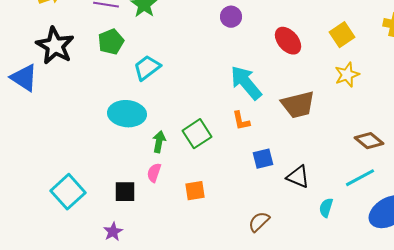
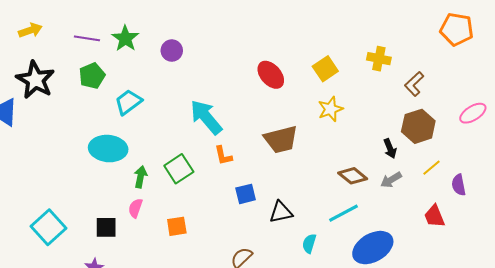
purple circle: (231, 17) -> (172, 51), moved
cyan arrow: (246, 83) -> (206, 117), moved
black triangle: (298, 177) -> (281, 212), turned -35

